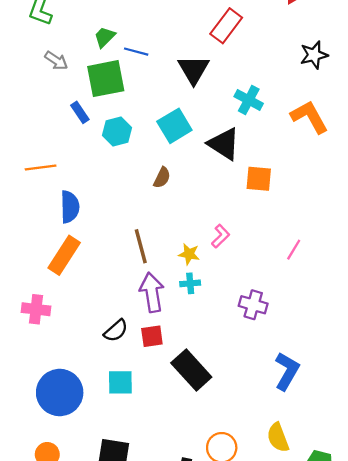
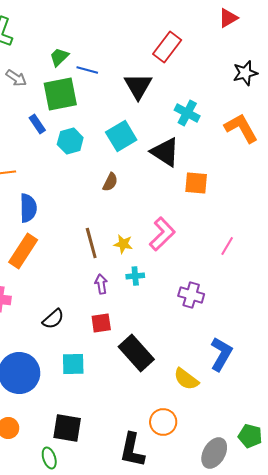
pink L-shape: (221, 236) -> (162, 234), size x1.6
yellow star: (189, 254) -> (123, 244), moved
purple arrow: (152, 292) -> (101, 284), size x0.6
black semicircle: (116, 331) -> (53, 319), moved
yellow semicircle: (278, 438) -> (186, 379), moved, turned -32

